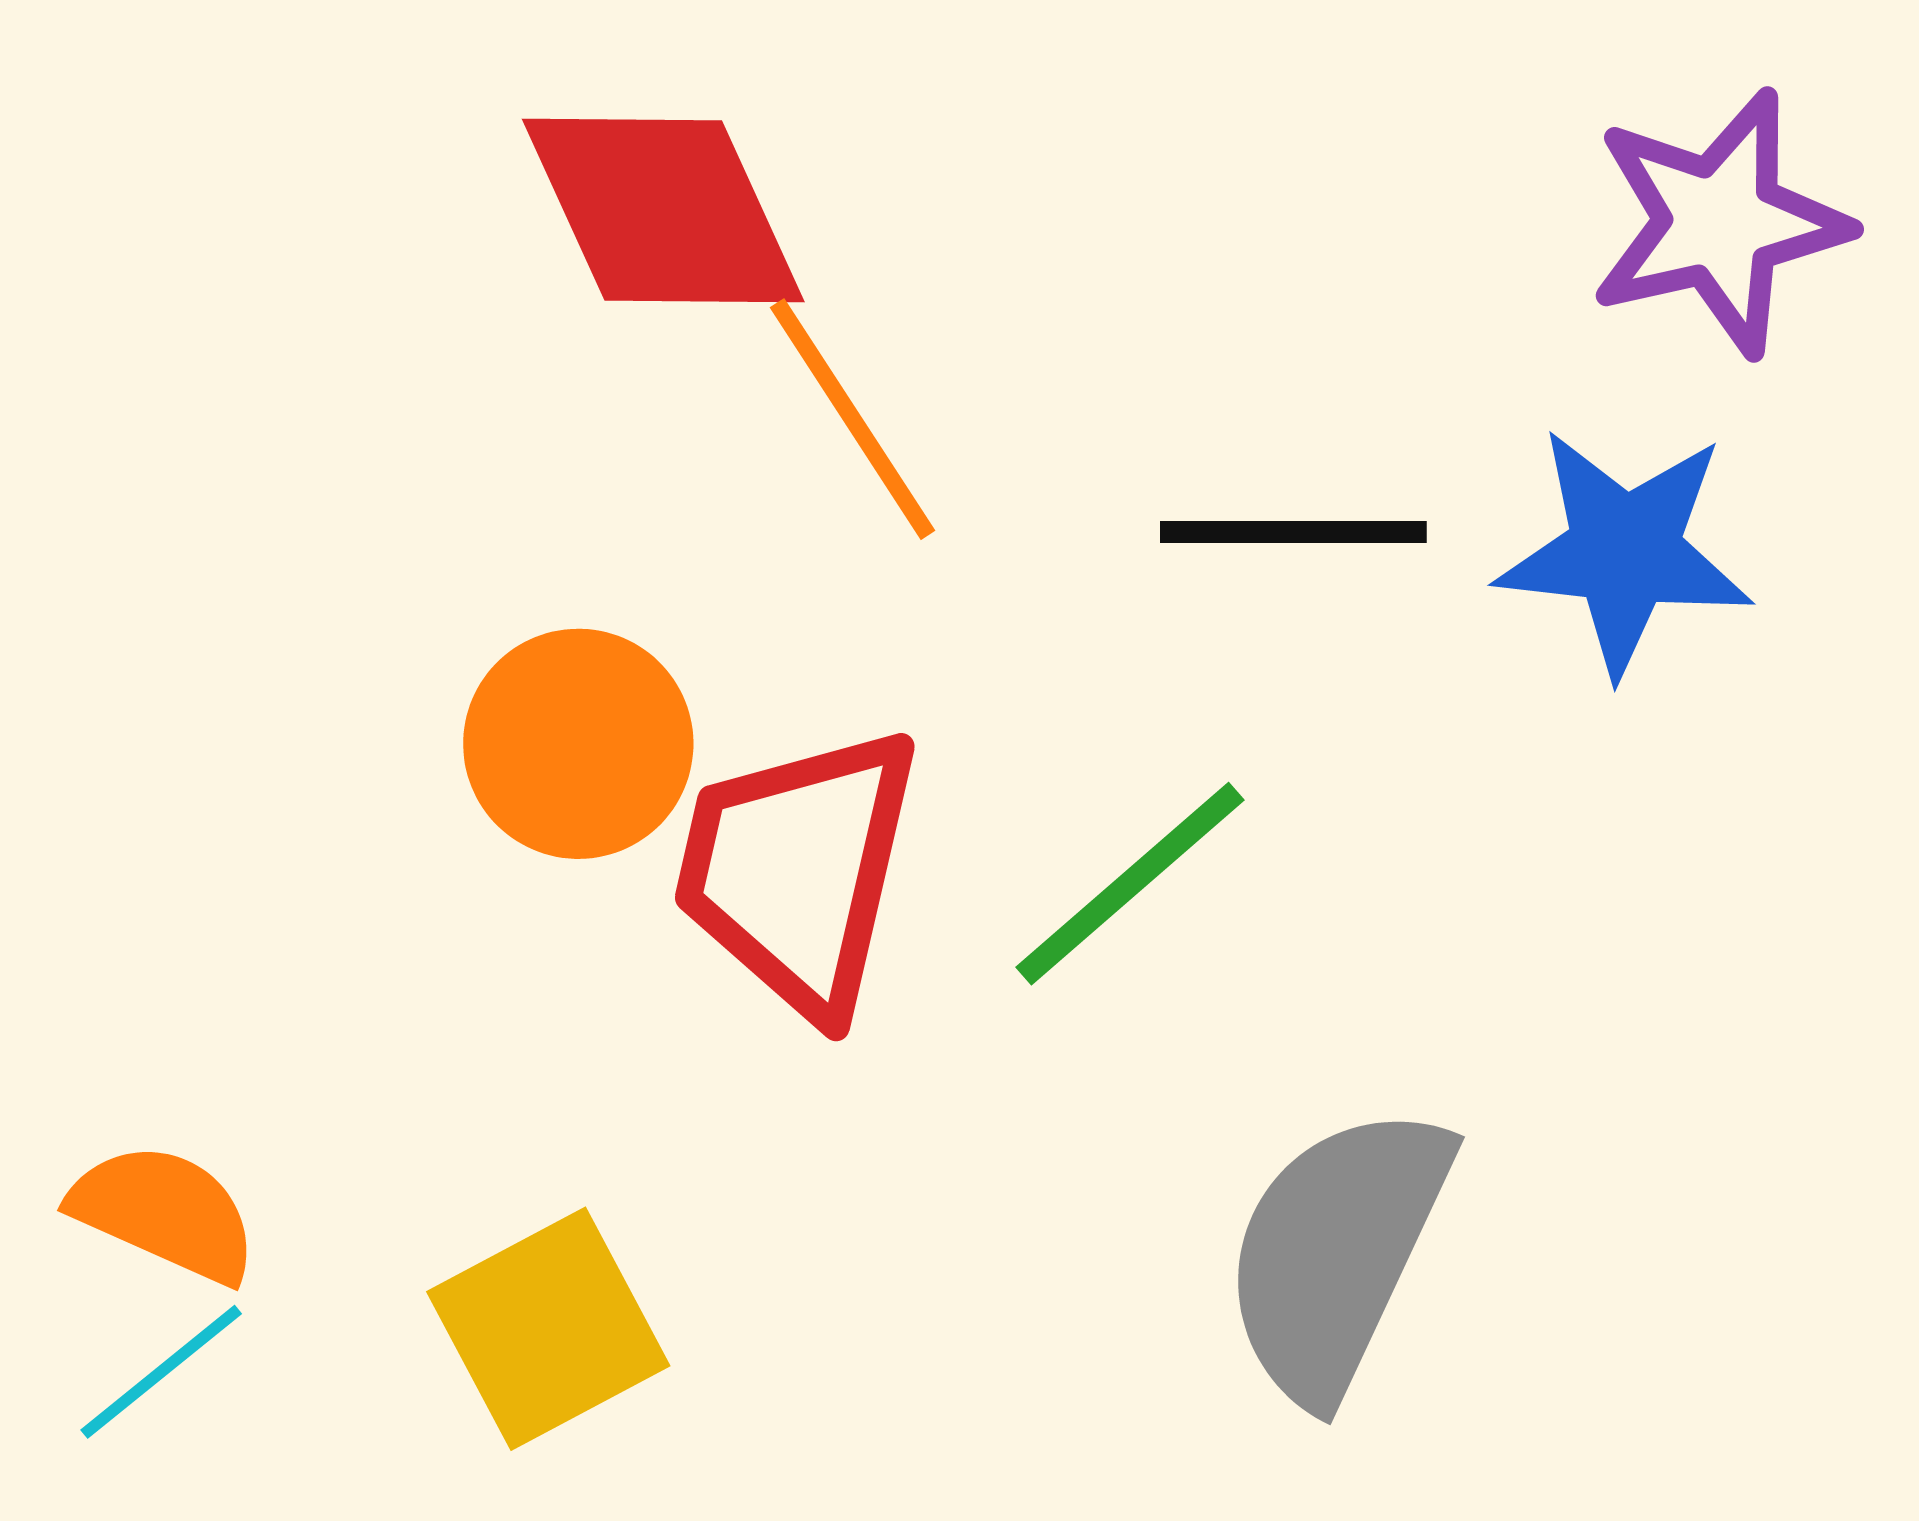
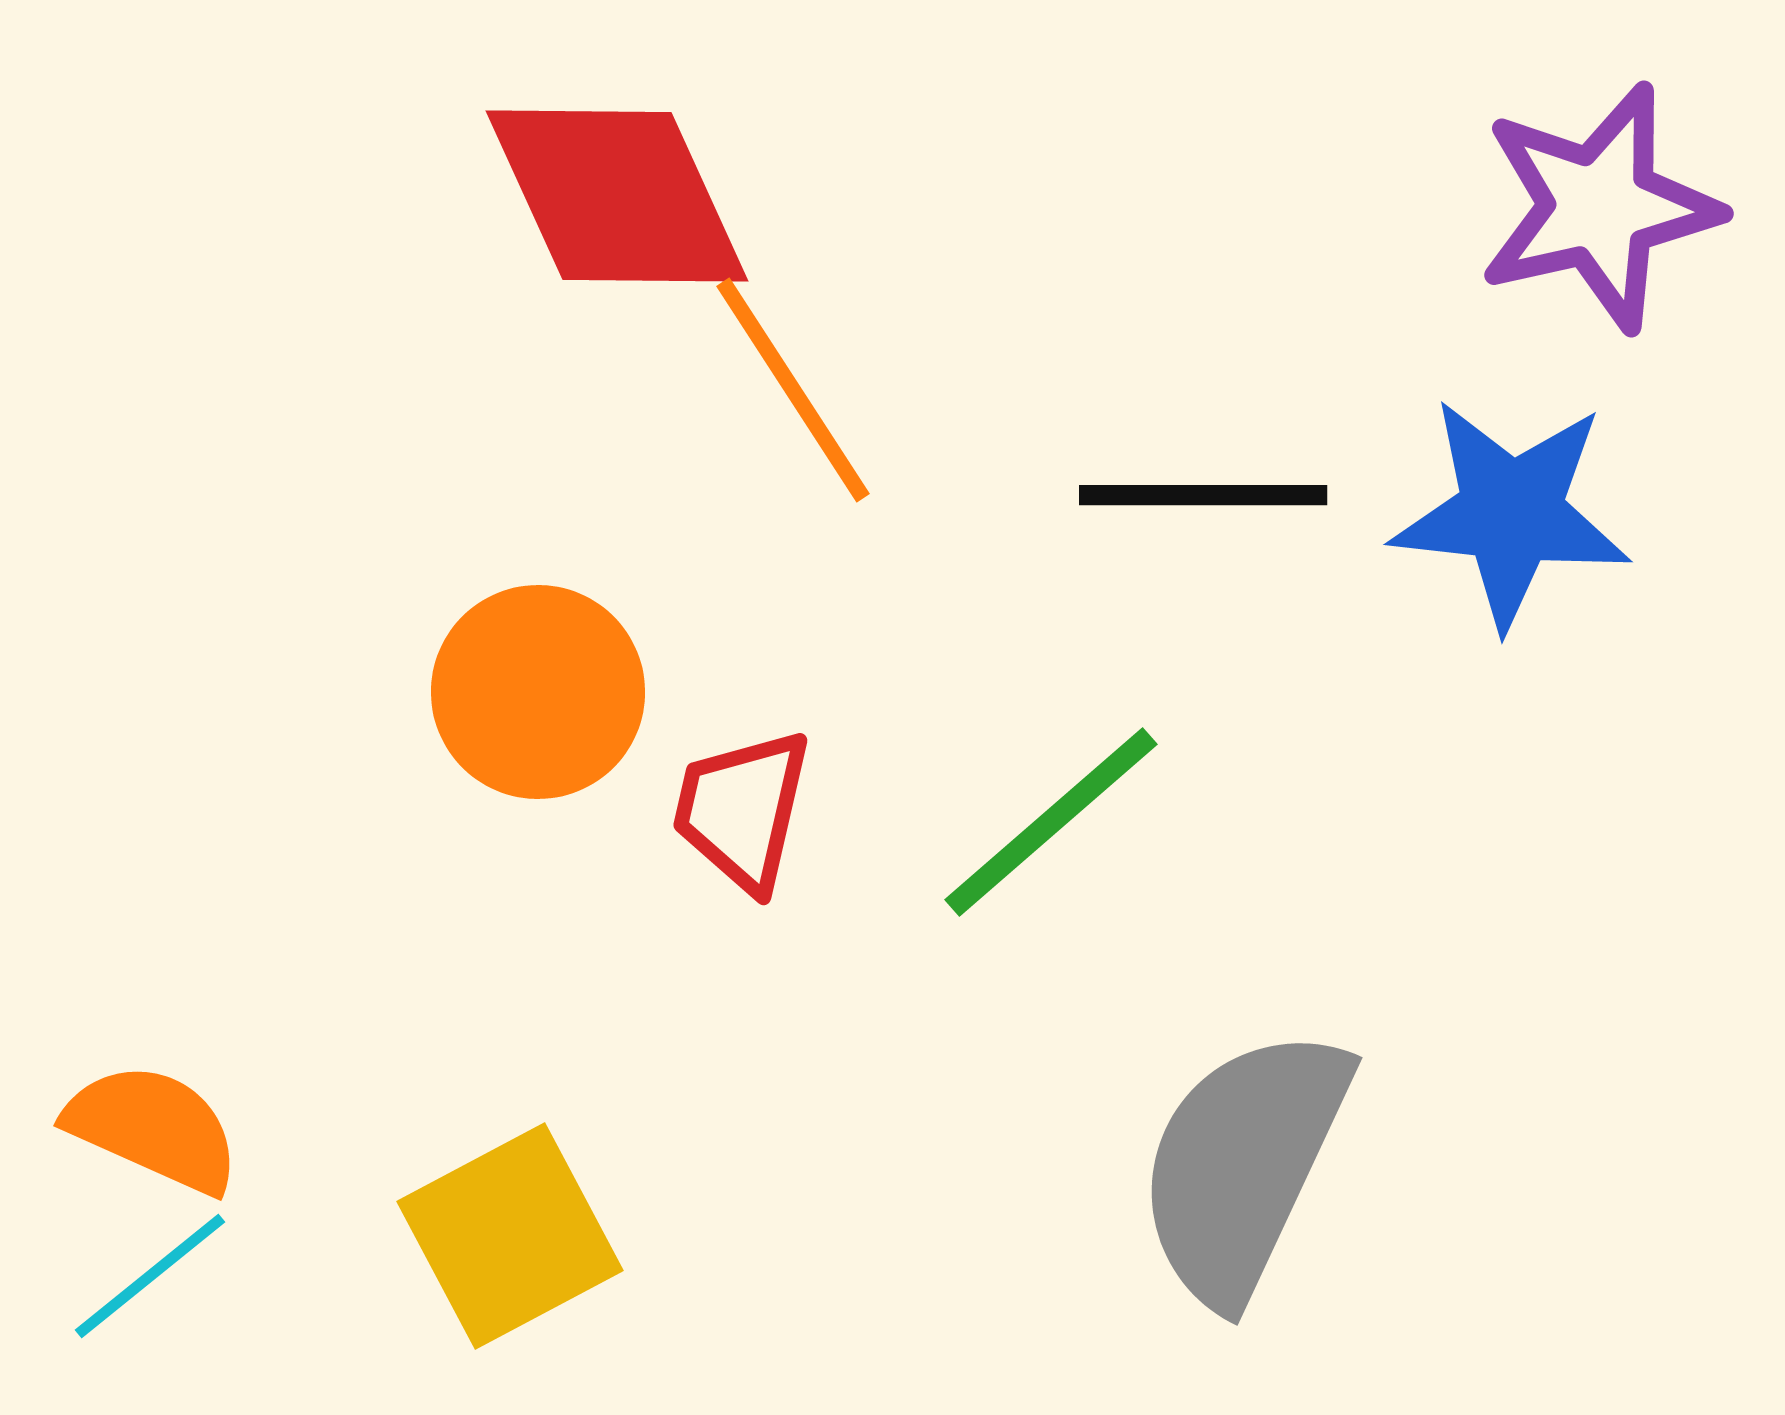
red trapezoid: (798, 871) -> (742, 810), size x0.6

